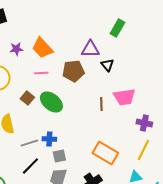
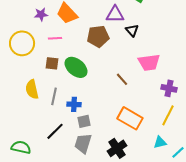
pink line: (41, 73) -> (55, 38), moved
brown square: (27, 98) -> (52, 63), turned -32
brown line: (101, 104) -> (122, 79), moved, turned -40
gray line: (29, 143) -> (54, 96), moved, turned -60

